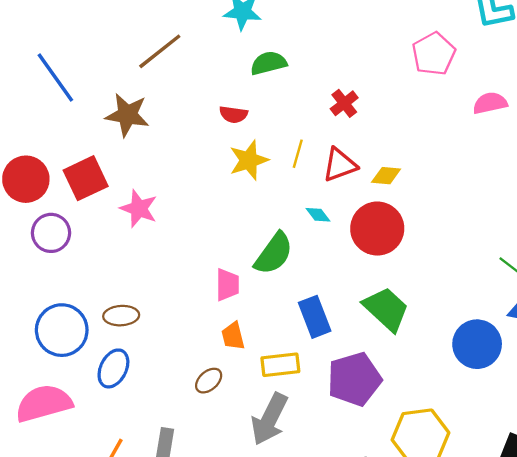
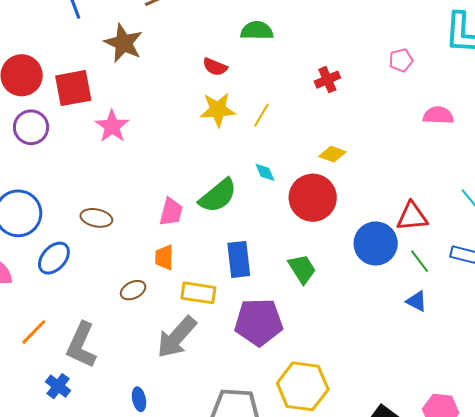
pink pentagon: (434, 54) -> (401, 60), size x0.6
red cross: (344, 103) -> (327, 80), moved
red triangle: (340, 165) -> (412, 217), moved
green trapezoid: (386, 309) -> (302, 269), size x0.7
brown ellipse: (121, 316) -> (96, 218), moved
blue circle: (477, 344) -> (376, 243), moved

